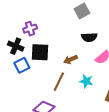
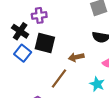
blue square: (22, 65) -> (23, 53), turned -35
cyan star: (86, 81) -> (97, 84), moved

